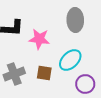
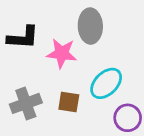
gray ellipse: (75, 20) -> (90, 26), moved

